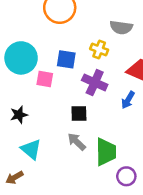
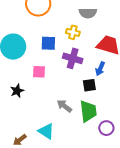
pink square: (45, 79) -> (39, 72), moved
black square: (79, 113) -> (89, 85), moved
cyan triangle: (31, 149) -> (46, 131), moved

